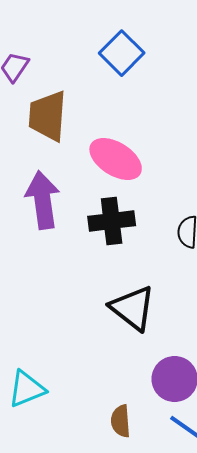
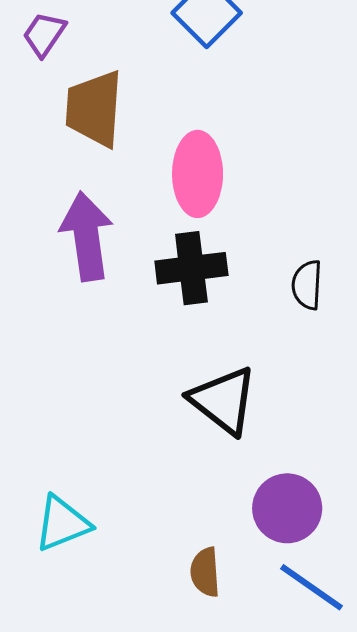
pink ellipse: (116, 159) -> (198, 174), turned 58

